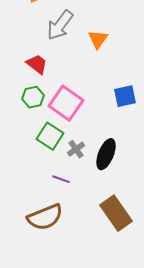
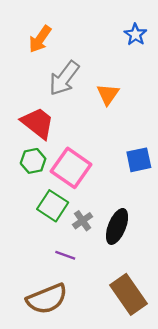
red trapezoid: (37, 64) -> (38, 123), size x1.4

